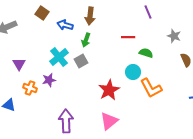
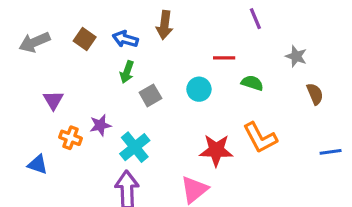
brown square: (42, 13) -> (85, 39), moved
green arrow: (86, 40) -> (127, 72), moved
cyan cross: (59, 57) -> (135, 147), moved
cyan circle: (133, 72) -> (199, 89), moved
red star: (109, 90) -> (216, 150), moved, turned 30

